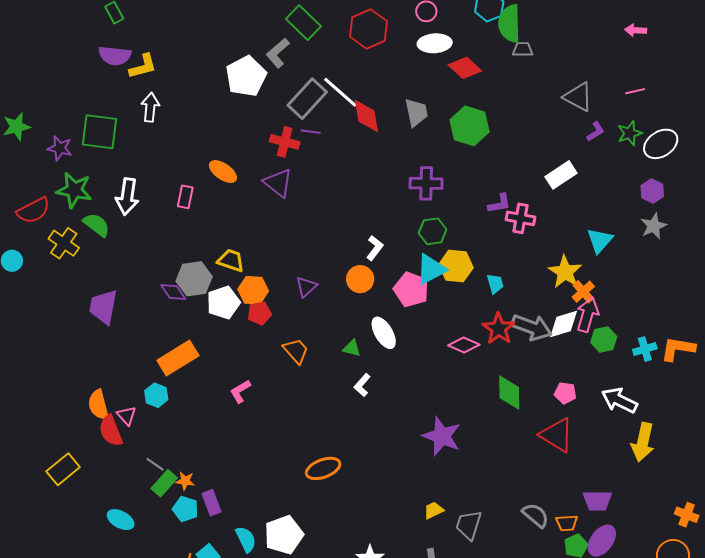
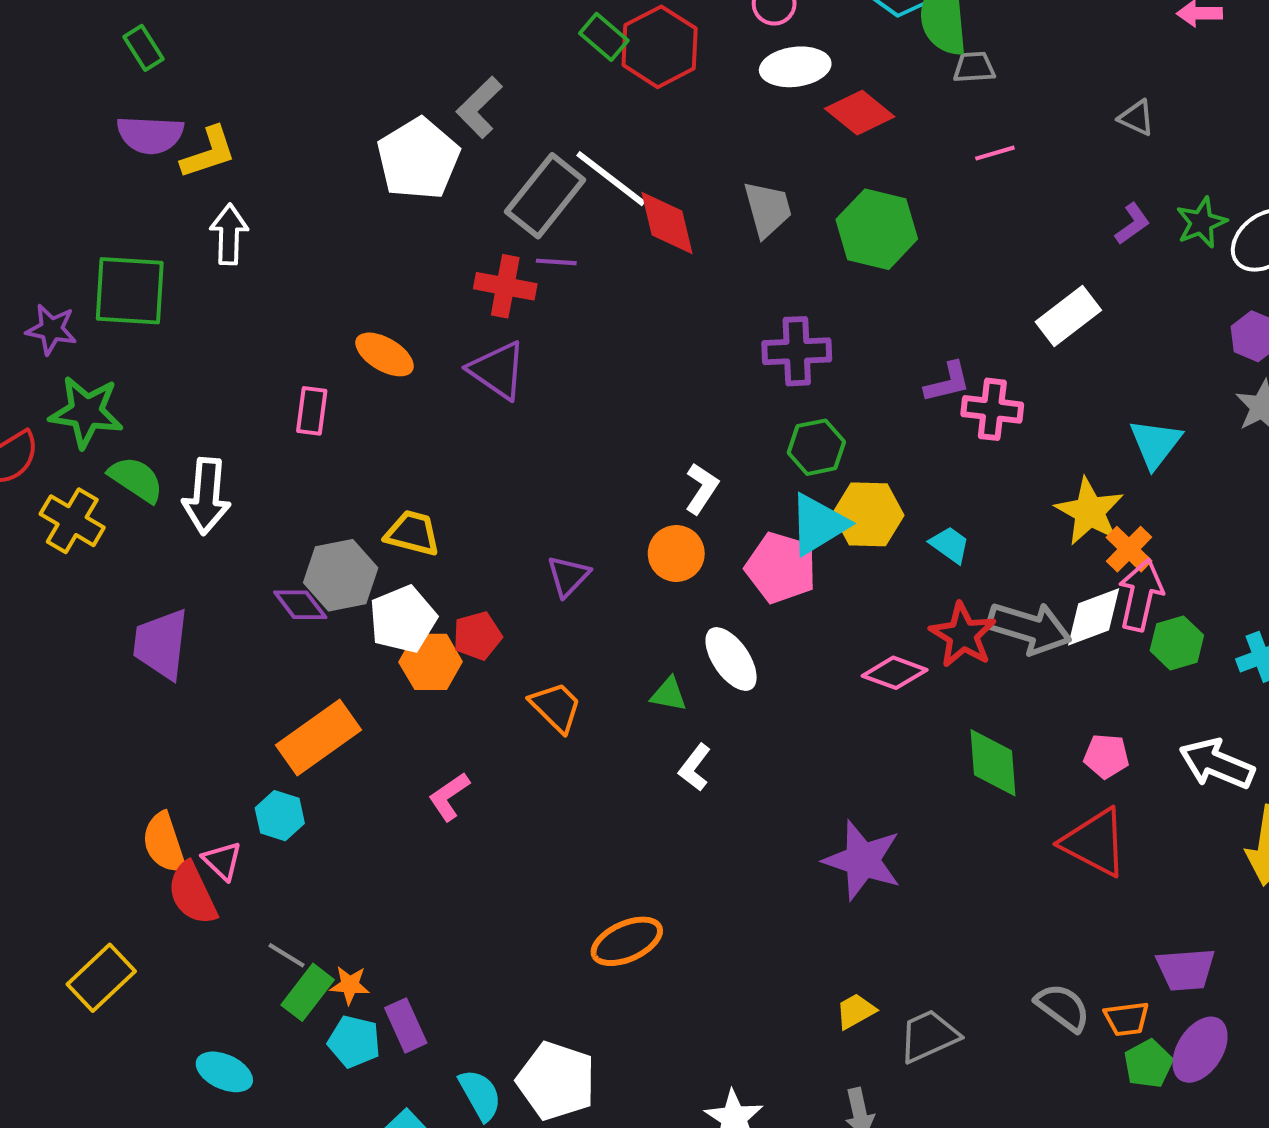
green rectangle: (303, 23) -> (604, 37), moved, size x0.7
pink line: (635, 91) -> (995, 153), moved
gray triangle: (578, 97) -> (1136, 118), moved, size x0.6
white arrow: (127, 197) -> (206, 496), moved
cyan trapezoid: (495, 284) -> (950, 545), turned -35
orange hexagon: (253, 290) -> (431, 662), moved
gray trapezoid: (469, 525) -> (929, 1036), turned 52
white pentagon: (284, 535) -> (556, 1081), turned -30

